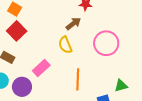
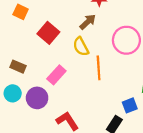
red square: (17, 31) -> (48, 33), moved
orange line: (78, 79) -> (99, 68), moved

